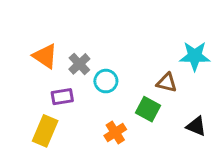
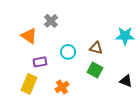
gray cross: (79, 64) -> (51, 21), moved
brown triangle: (167, 83) -> (96, 48), moved
orange cross: (115, 132) -> (62, 87), moved

